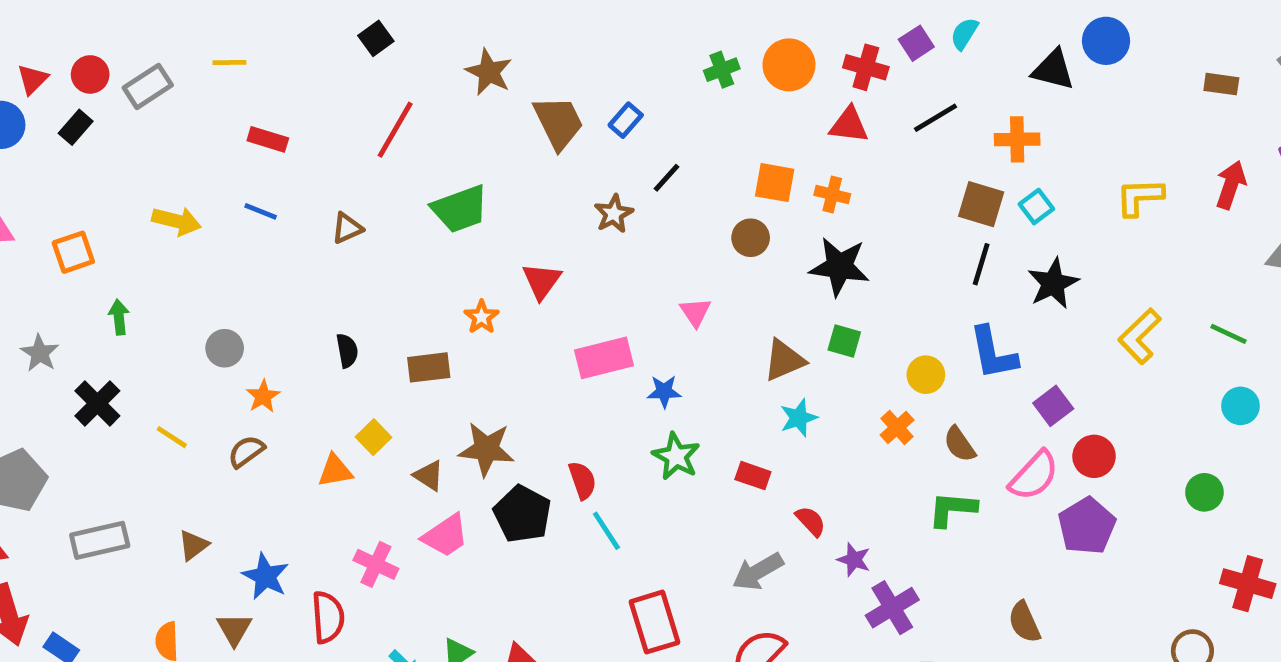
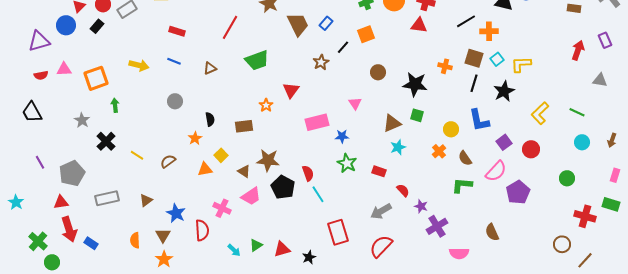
black line: (935, 118) -> (466, 21), moved
orange square: (775, 183) -> (366, 34), moved, turned -30
orange cross: (832, 195) -> (445, 66), moved
yellow L-shape: (1140, 197) -> (521, 64), moved
orange square: (73, 252) -> (96, 78), size x1.4
gray circle: (225, 348) -> (175, 101), moved
orange star: (263, 396) -> (195, 138), moved
red circle: (1094, 456) -> (531, 149), moved

